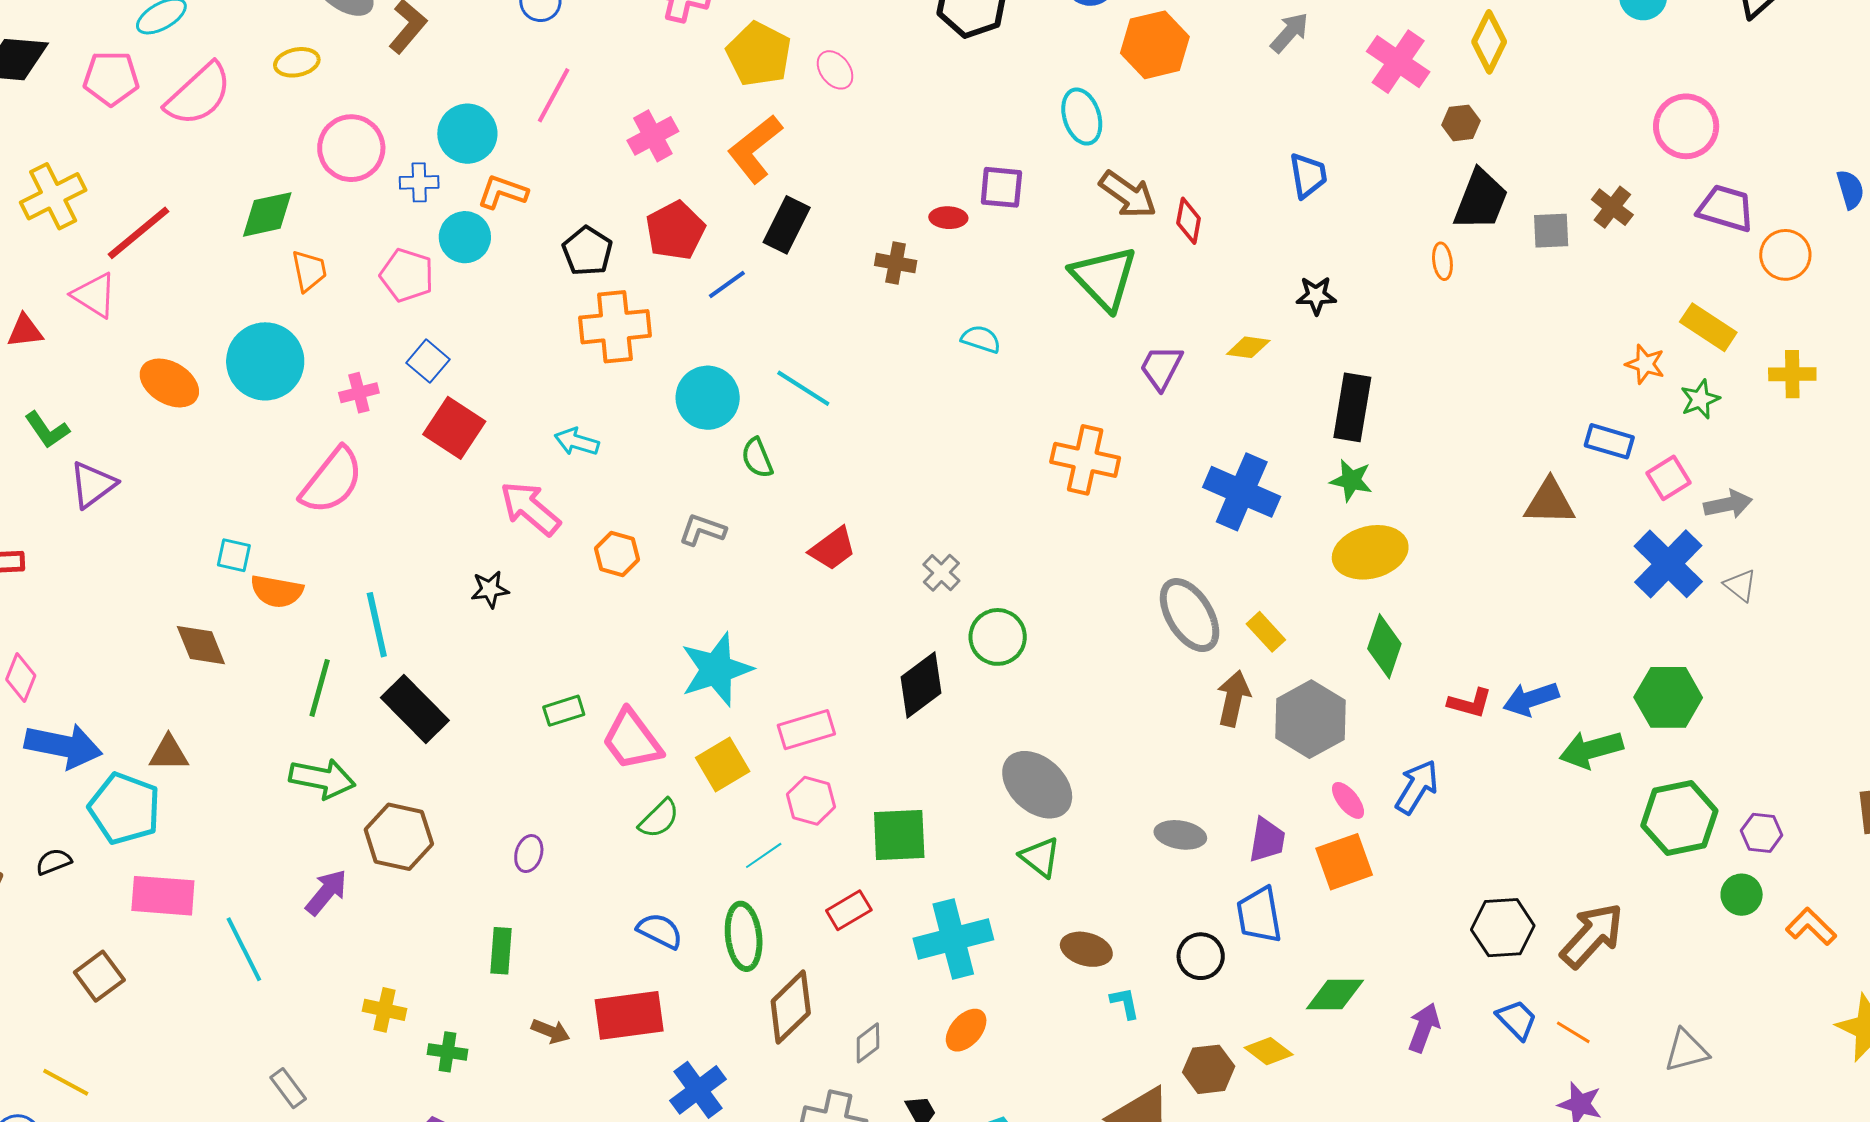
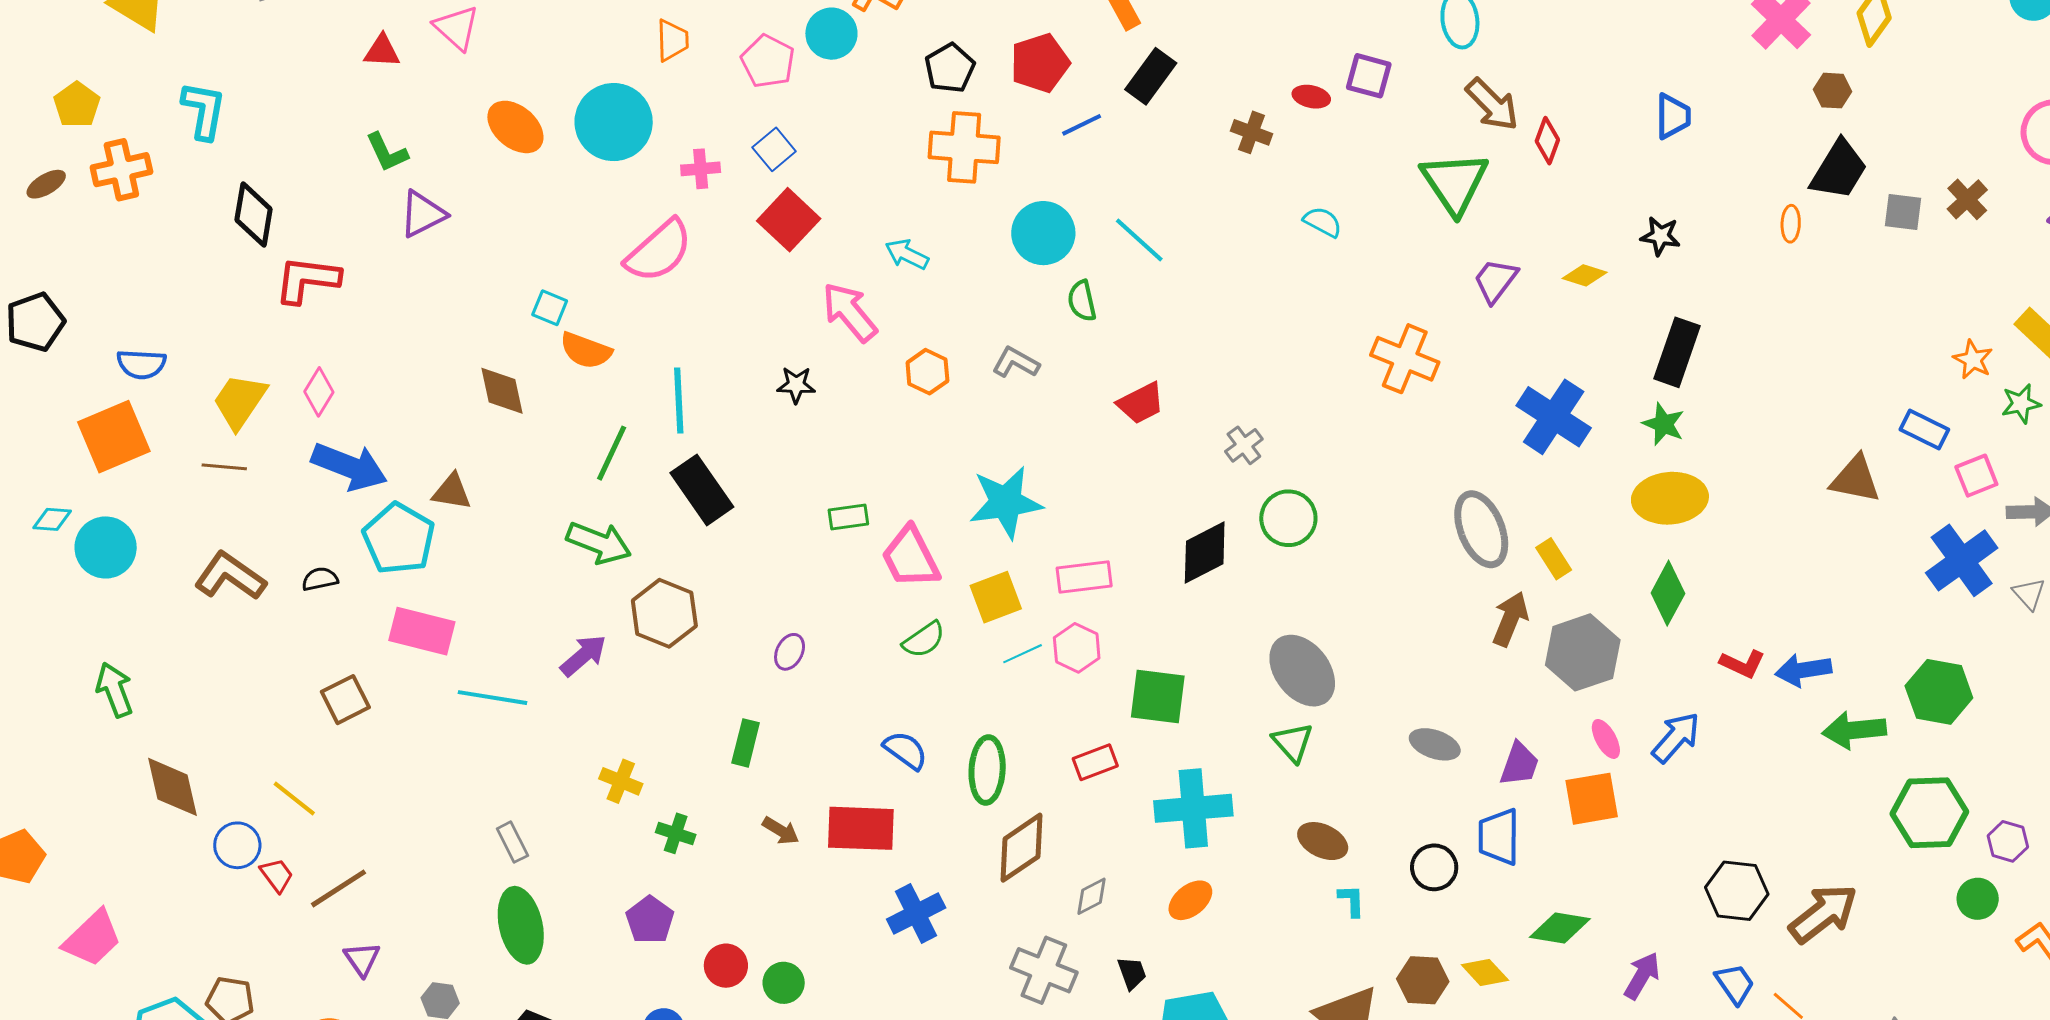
cyan line: (764, 855) -> (1023, 654), moved
cyan line: (244, 949) -> (492, 698), turned -64

